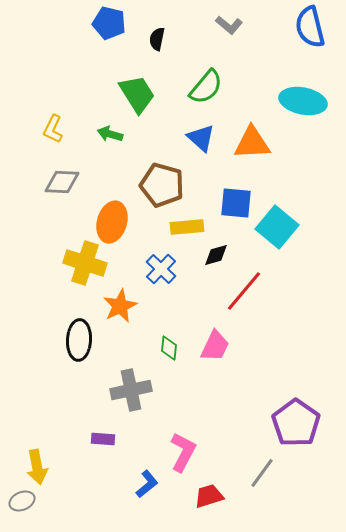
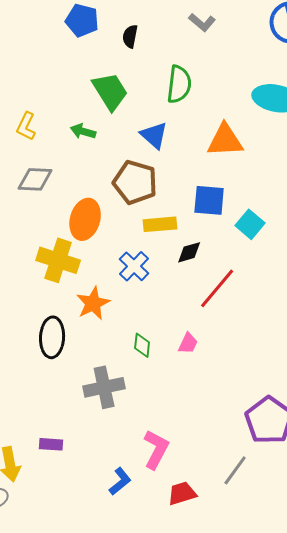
green semicircle: (206, 87) -> (179, 84), turned -33
blue triangle: (201, 138) -> (154, 135), moved
cyan square: (277, 227) -> (250, 224), size x0.7
pink trapezoid: (215, 346) -> (188, 343), size x0.7
purple rectangle: (103, 439) -> (51, 444), moved

